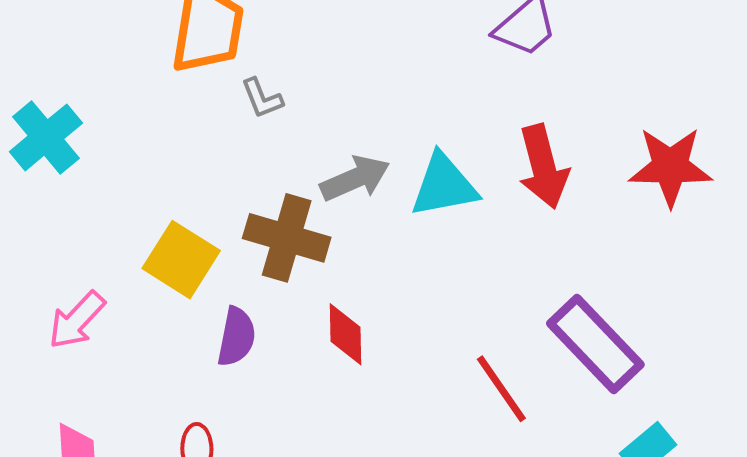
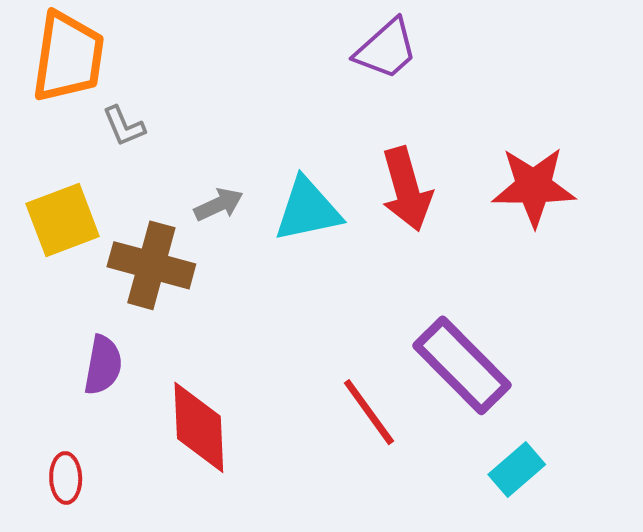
gray arrow: (355, 178) -> (219, 205), size x0.7
yellow square: (181, 260) -> (63, 220), moved, turned 38
red diamond: (346, 334) -> (199, 427), moved, size x1.5

